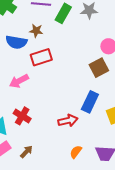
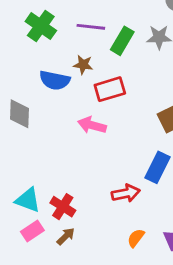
red rectangle: (41, 57) -> (110, 89), moved
pink arrow: (19, 81) -> (92, 125), moved, turned 42
red cross: (22, 116) -> (63, 207), moved

